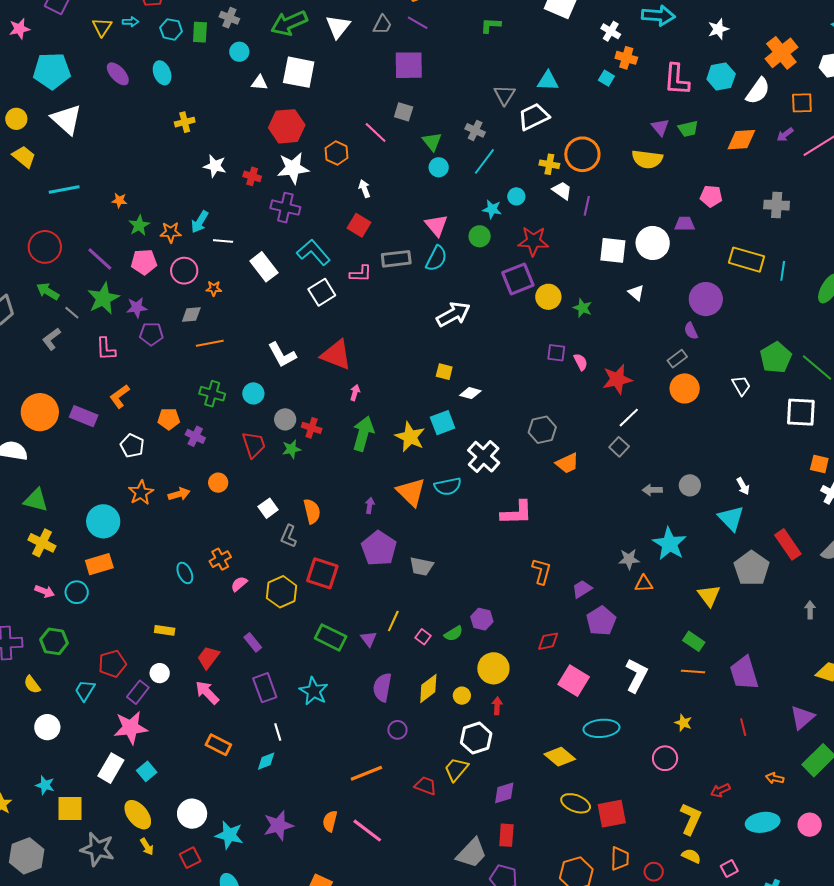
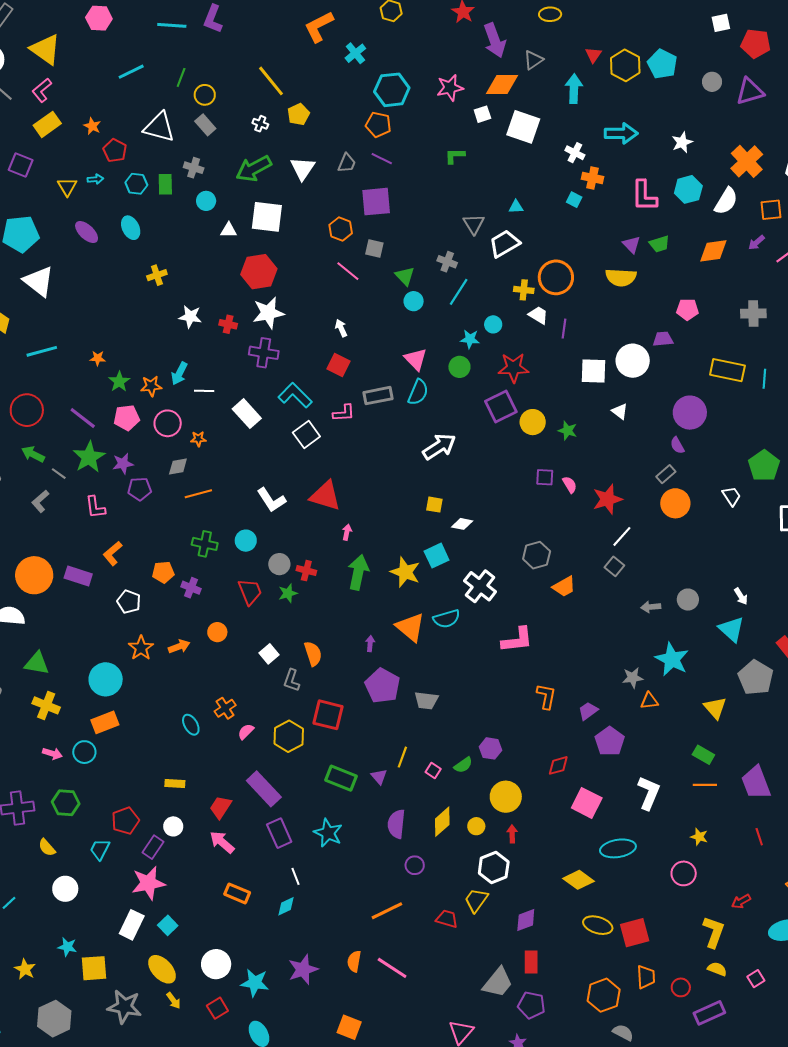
cyan triangle: (548, 81) -> (516, 207), size x0.7
orange hexagon: (337, 153) -> (341, 229), moved
purple rectangle: (253, 642) -> (264, 789), size x1.8

